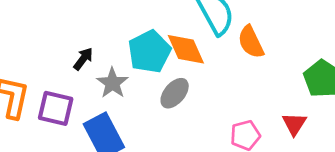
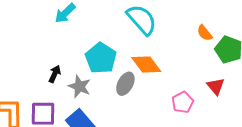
orange semicircle: (251, 42) -> (205, 33), moved, size x0.7
orange diamond: (186, 49) -> (146, 64), moved

